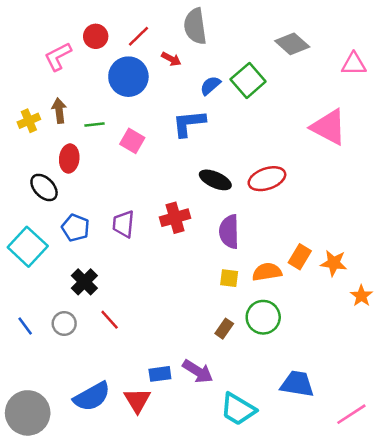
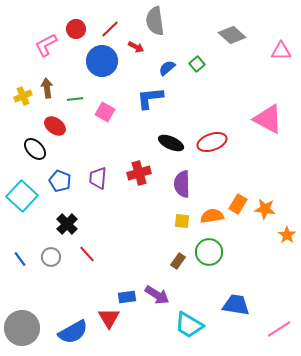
green square: (248, 80) -> (197, 64), size x0.6
pink triangle: (329, 127) -> (268, 119), moved
red ellipse: (69, 159) -> (55, 126), turned -60
blue semicircle: (92, 397) -> (73, 332), moved

